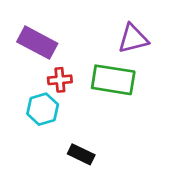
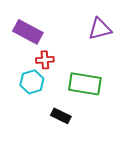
green rectangle: (113, 80) -> (85, 84), moved

